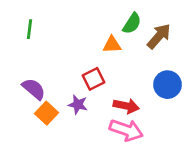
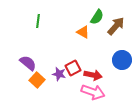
green line: (29, 29) -> (38, 21), moved
orange triangle: (112, 45) -> (83, 32), turned 32
red square: (93, 79) -> (73, 68), moved

